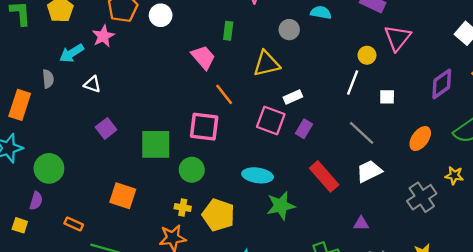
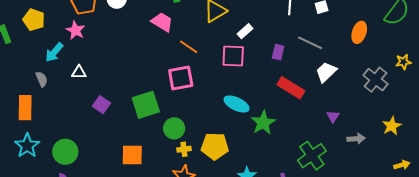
purple rectangle: (304, 129) -> (278, 52), moved
green circle: (192, 170) -> (174, 128), moved
cyan ellipse: (258, 175) -> (236, 104), turned 35
yellow star: (454, 175) -> (403, 62), moved
purple triangle: (361, 223) -> (333, 116), turned -40

